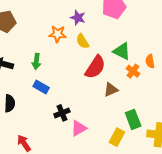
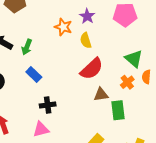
green triangle: (122, 51) -> (134, 59), moved
green arrow: (36, 61) -> (27, 47), moved
green rectangle: (133, 119) -> (118, 110), moved
pink triangle: (79, 128) -> (41, 129), moved

